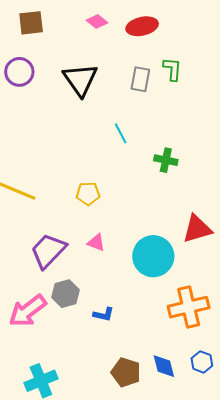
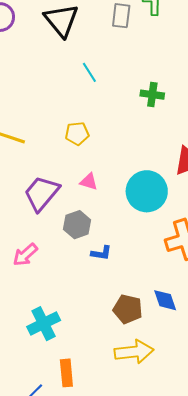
cyan line: (121, 133) -> (89, 72), moved
gray hexagon: (65, 294) -> (77, 225), moved
pink arrow: (28, 311) -> (25, 255), size x0.7

